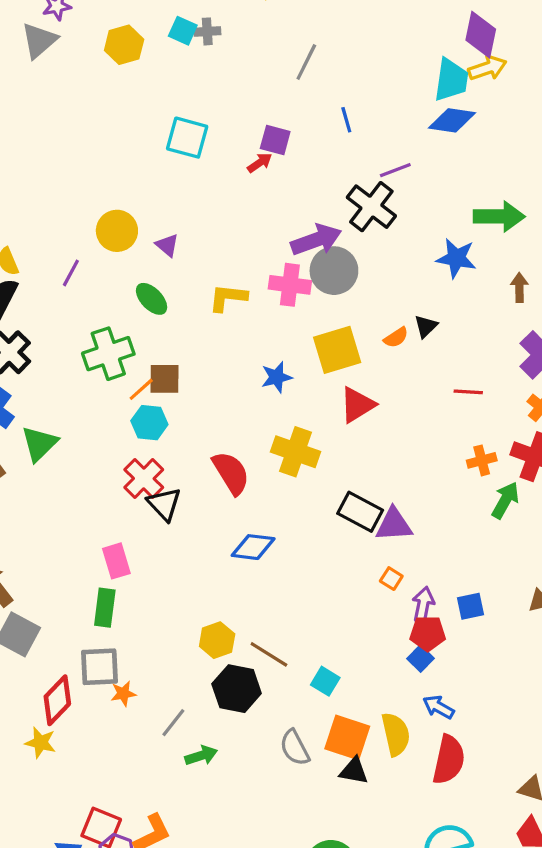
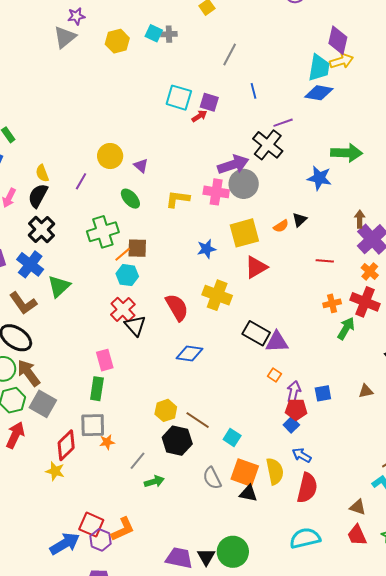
cyan square: (187, 138) -> (179, 98), moved
brown arrow: (519, 288) -> (360, 219), moved

